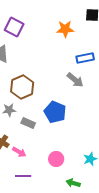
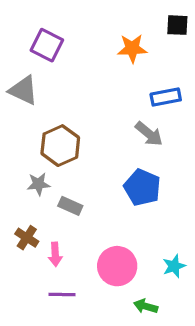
blue pentagon: (55, 112) -> (142, 187), moved
pink arrow: (19, 152) -> (55, 254), turned 56
pink circle: (56, 159) -> (117, 266), size x1.5

